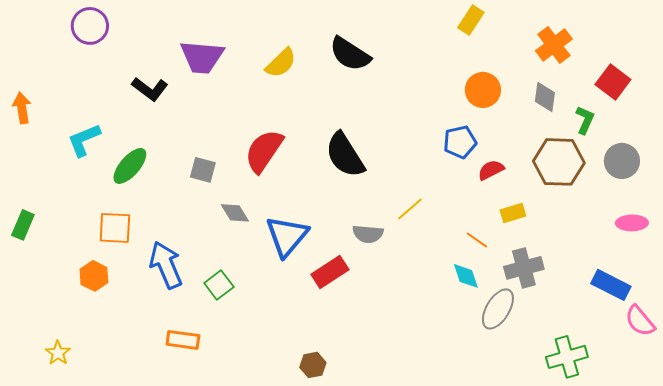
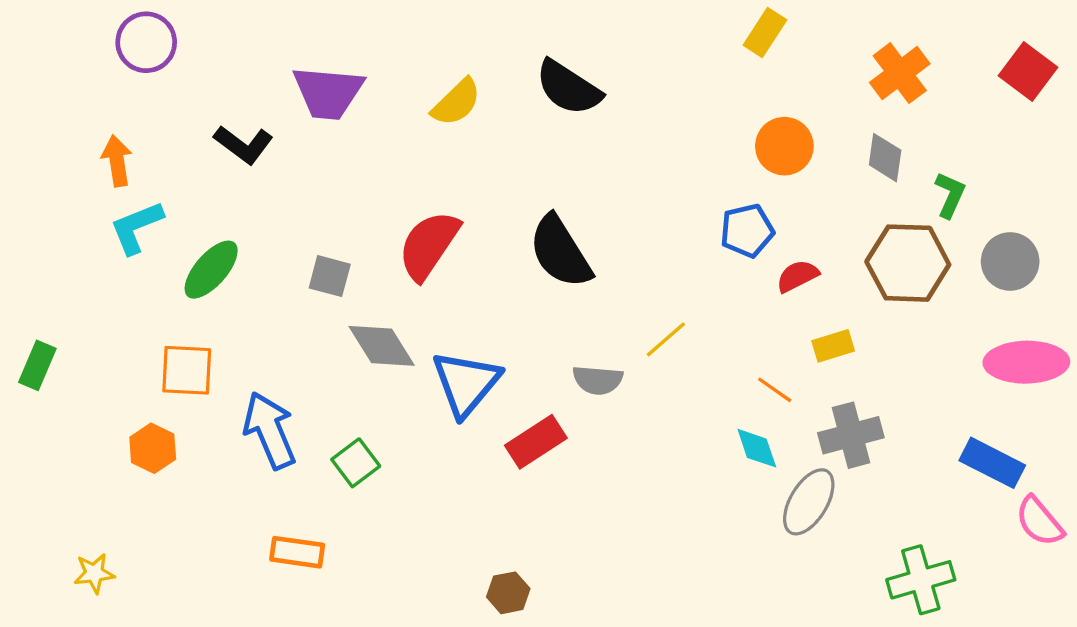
red square: (613, 82) -> (1028, 71), moved
orange arrow: (22, 108) -> (117, 161), moved
gray diamond: (235, 213) -> (382, 346), size x1.4
pink ellipse: (632, 223) -> (1026, 362), size x1.6
yellow star: (58, 353) -> (94, 573), turned 30

